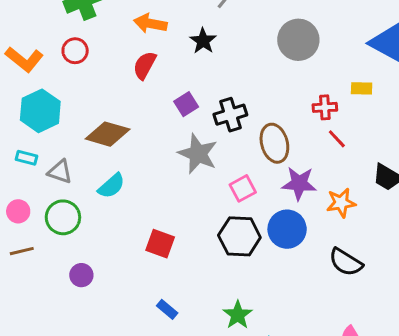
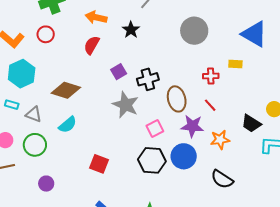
red line: (337, 139) -> (210, 105), moved

